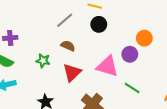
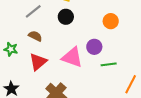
orange circle: (144, 38) -> (111, 21), moved
green line: (132, 88) -> (109, 64), moved, turned -42

